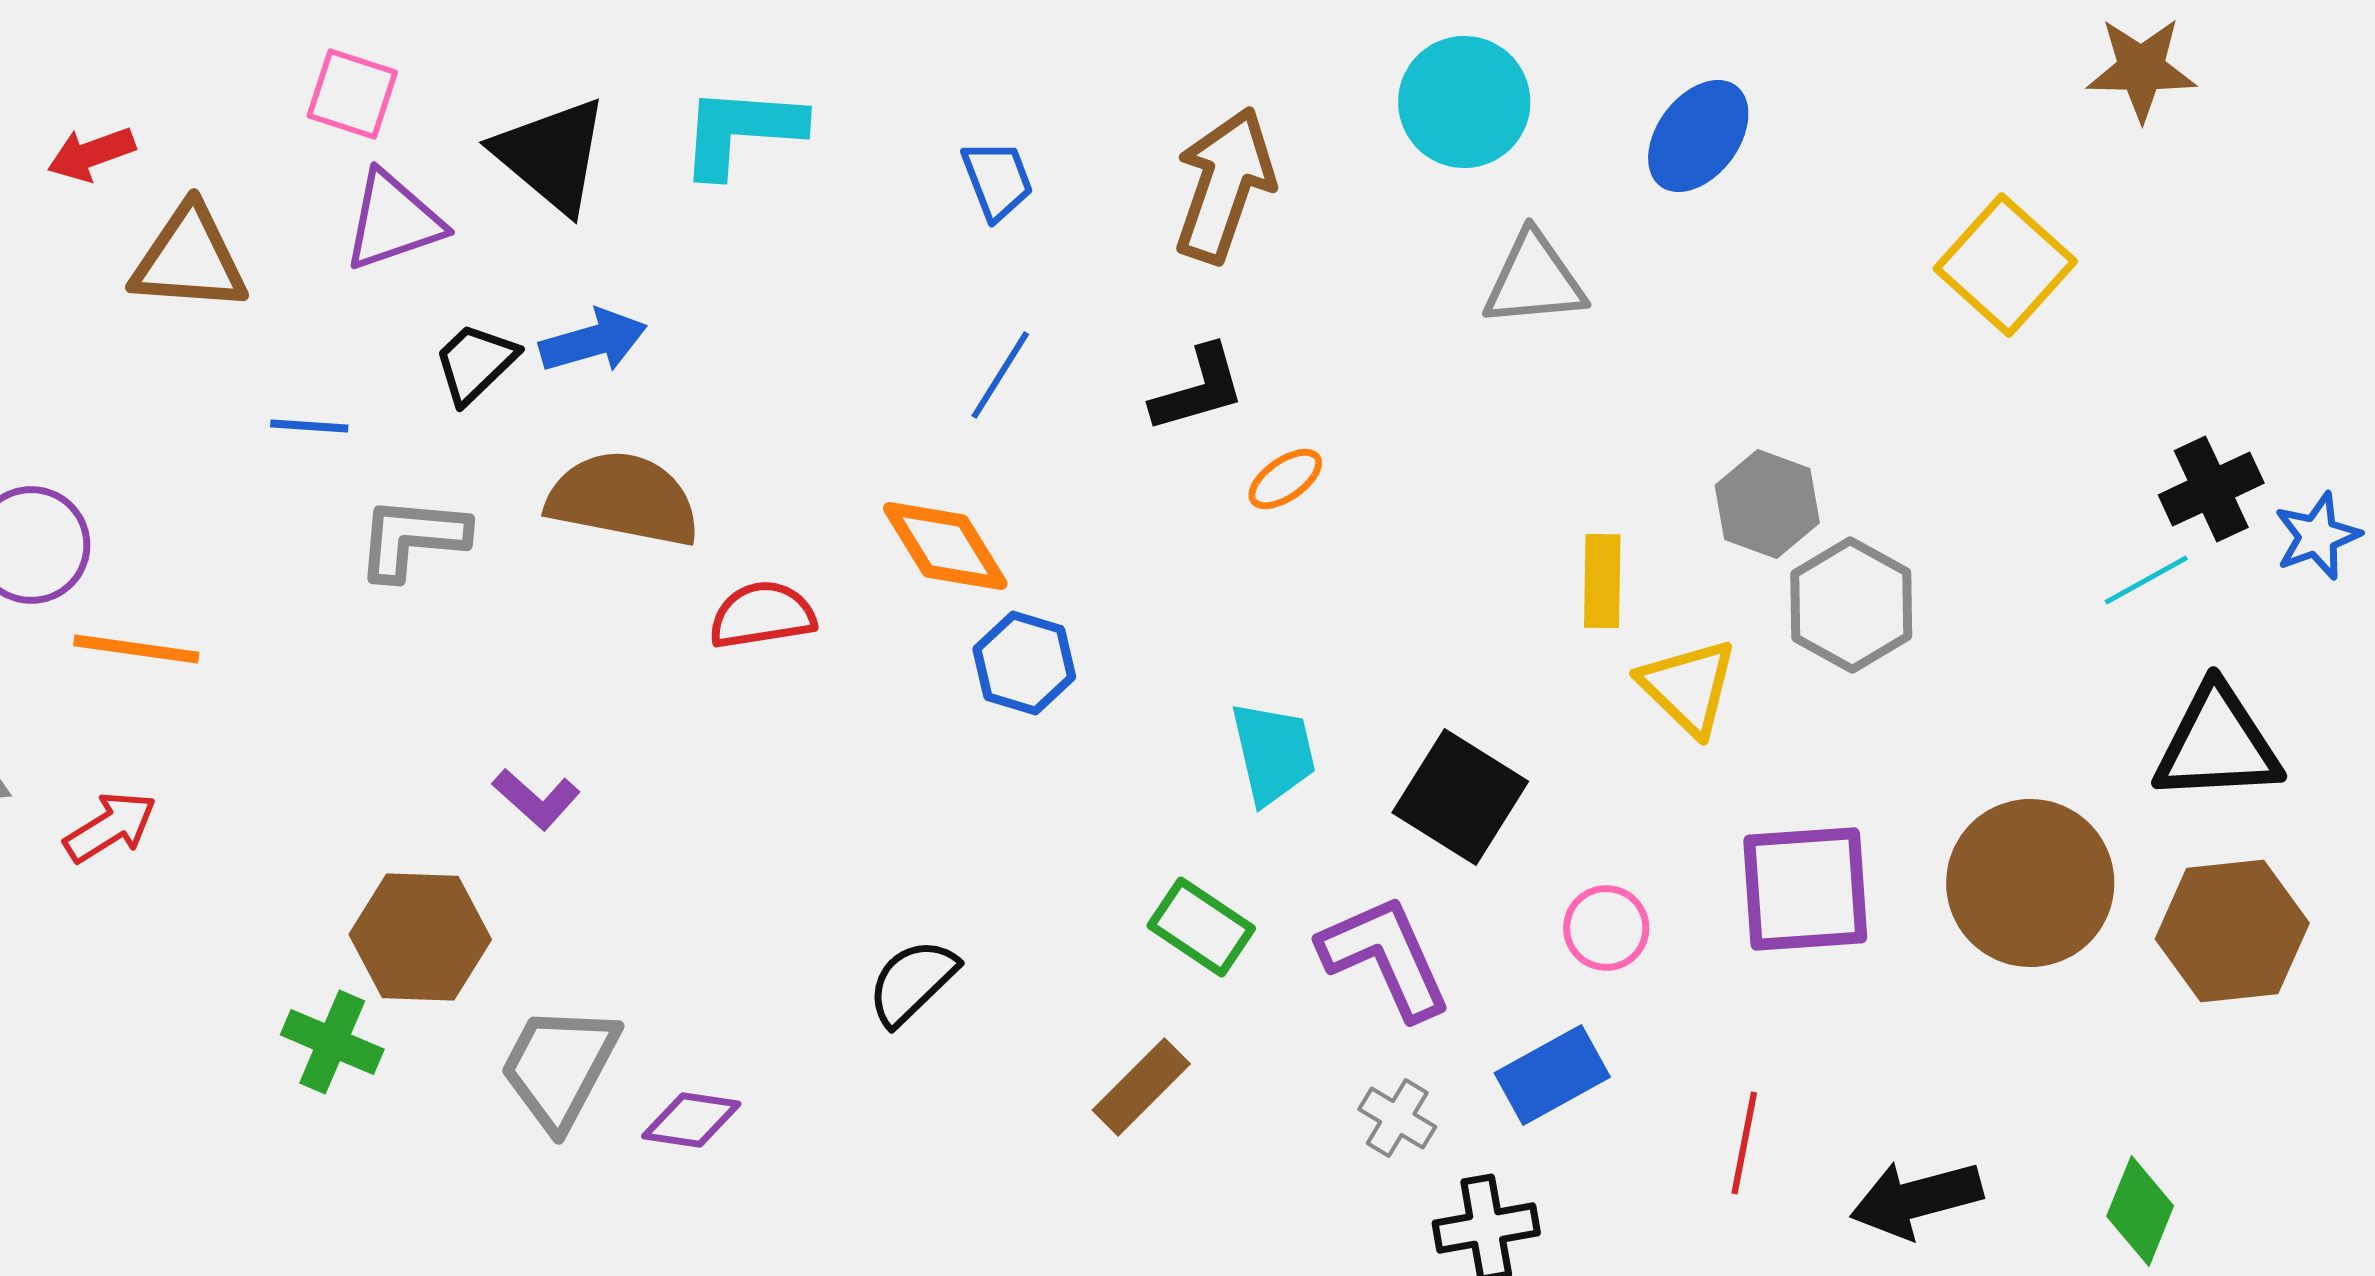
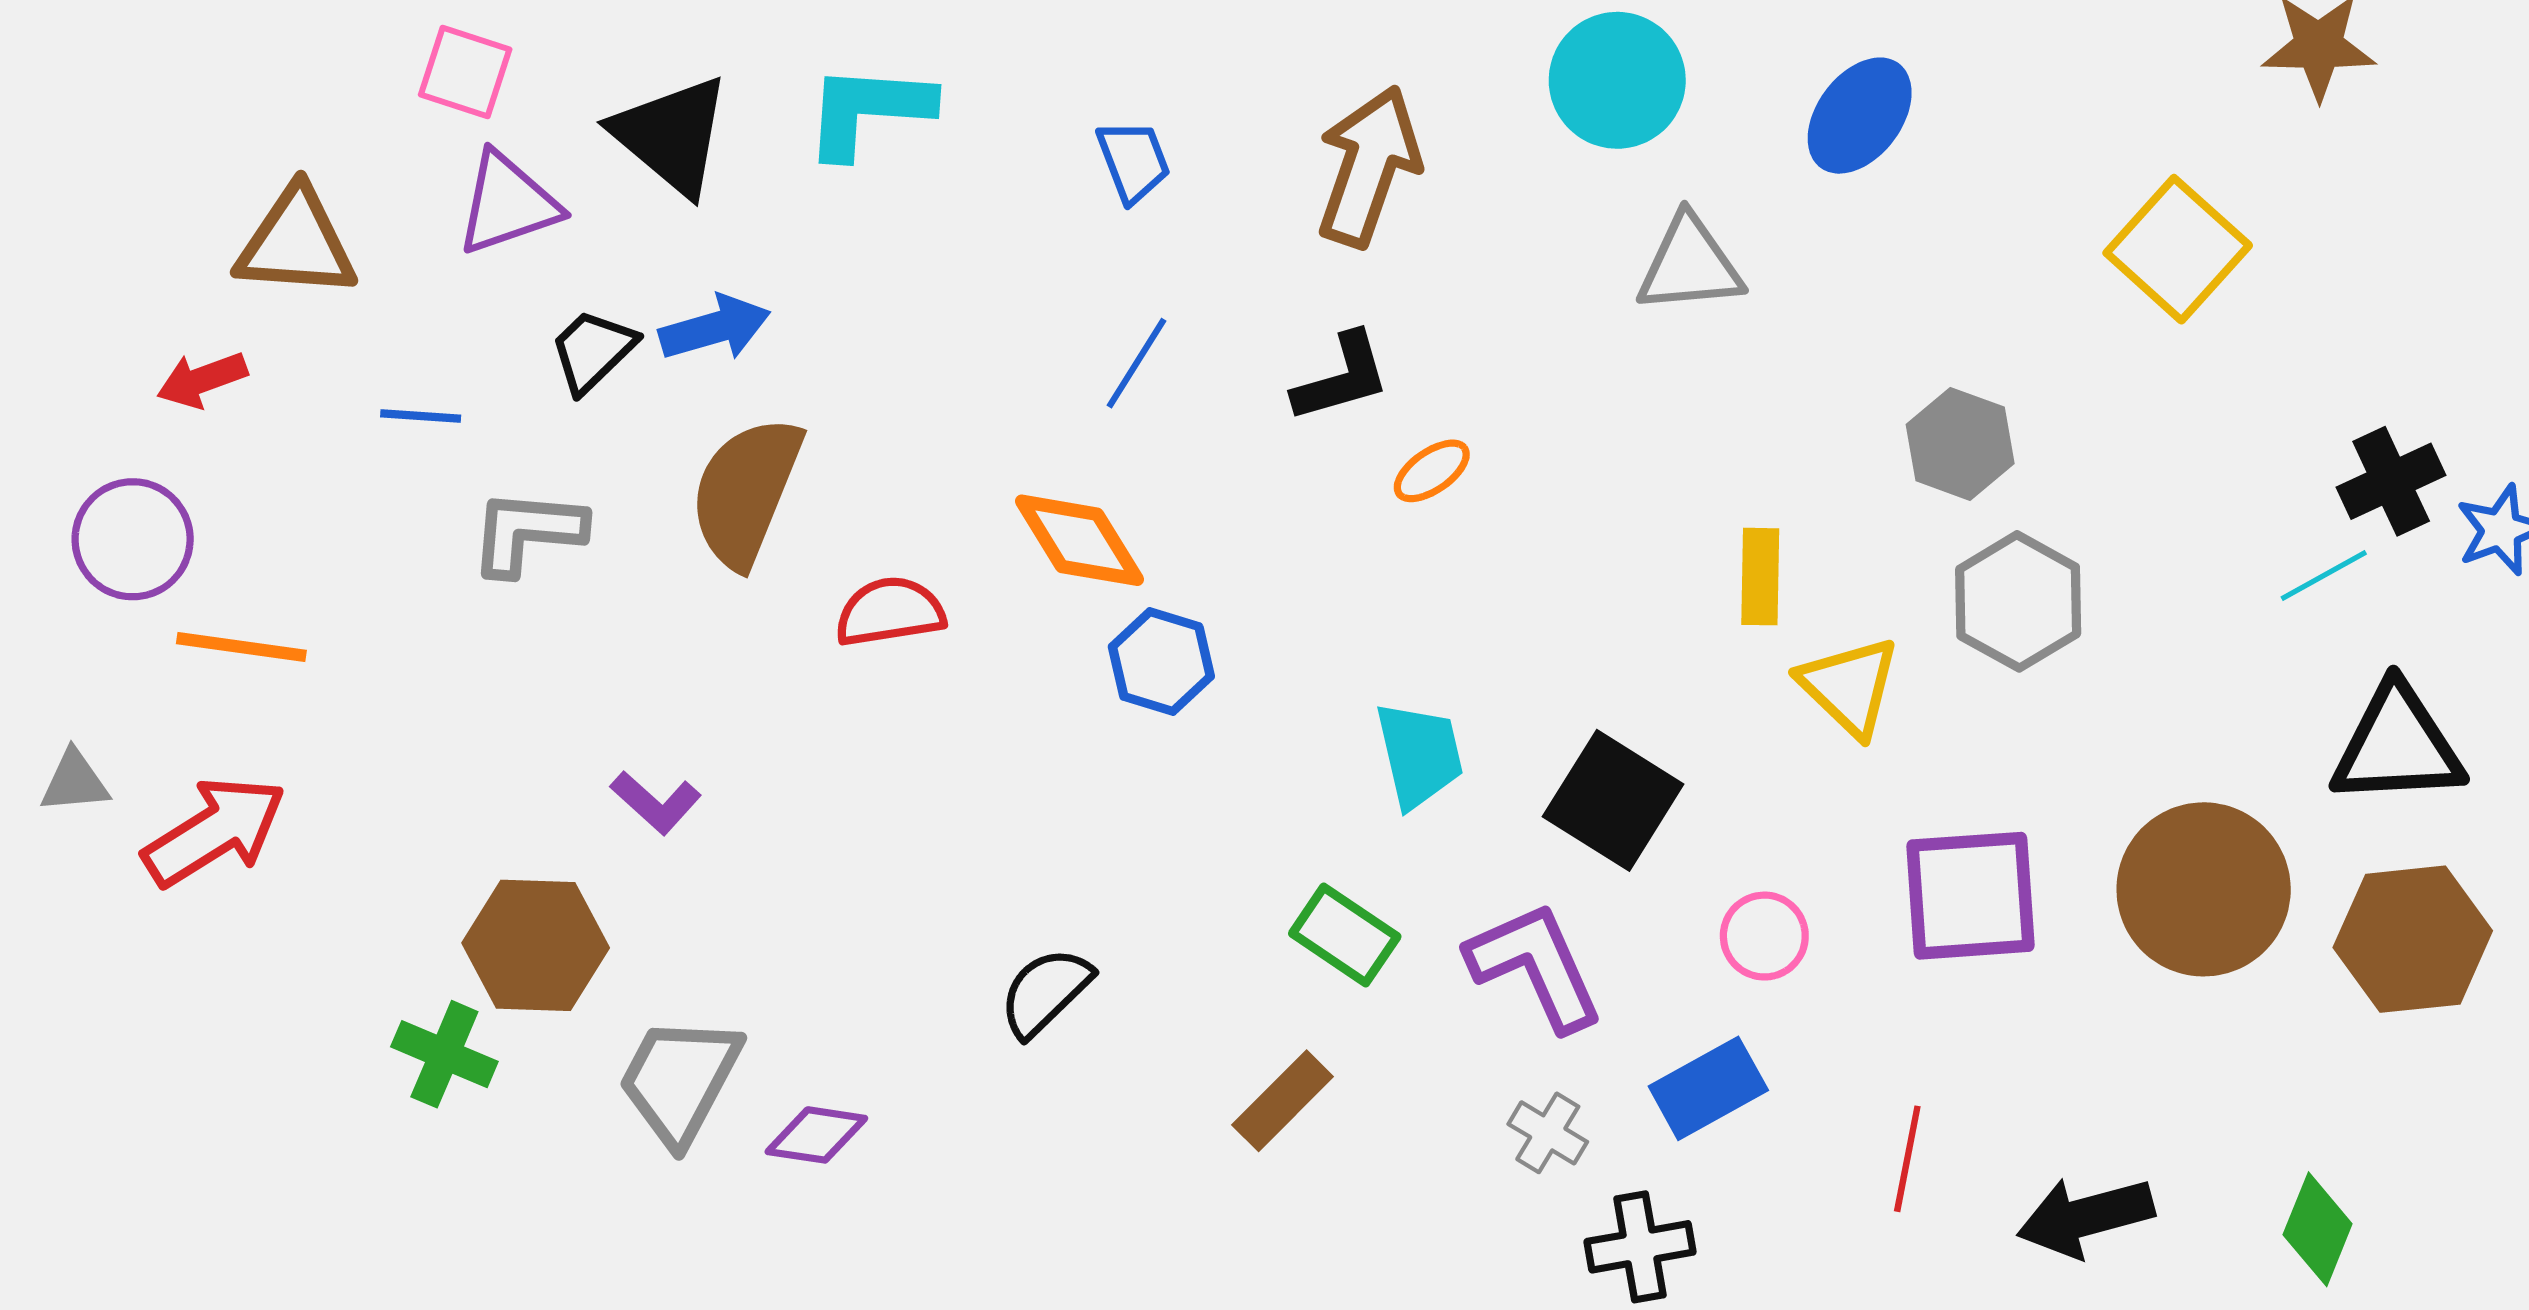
red arrow: (91, 154) -> (202, 380), moved
brown semicircle: (623, 499) -> (746, 492), turned -79
gray hexagon: (1767, 504) -> (1960, 444), moved
red arrow: (110, 827) -> (214, 831), size x1.5

